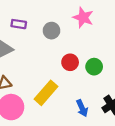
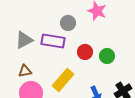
purple rectangle: (19, 24) -> (53, 41), moved, size x1.6

